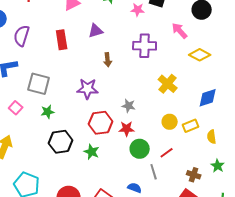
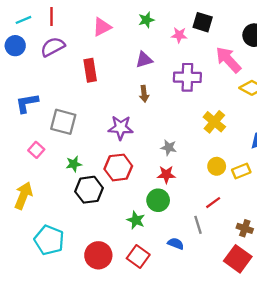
purple triangle: (96, 31) -> (144, 60), moved
pink arrow: (180, 31) -> (228, 60), size x1.4
purple semicircle: (22, 36) -> (53, 47), moved, turned 45
green star: (48, 112) -> (74, 164), moved
red hexagon: (101, 123) -> (118, 167), moved
green circle: (140, 149) -> (158, 200), moved
green star: (92, 152) -> (136, 220), moved

